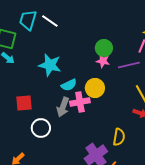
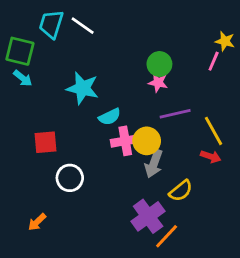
purple line: (129, 65) -> (175, 114), moved
yellow circle: (95, 88) -> (147, 141), moved
gray arrow: (63, 107) -> (154, 164), moved
yellow semicircle: (119, 137) -> (181, 191), turned 42

